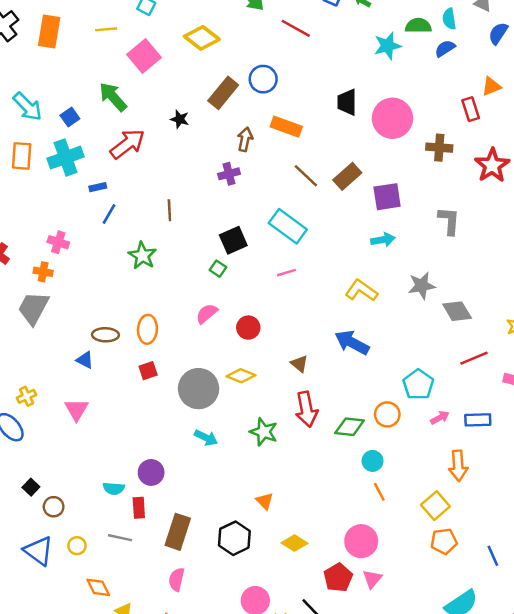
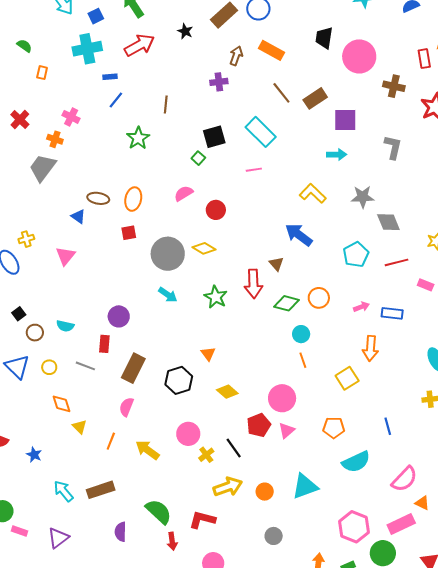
orange rectangle: (22, 156) -> (42, 73), moved, size x0.6
brown triangle: (299, 364) -> (276, 264), moved
cyan pentagon: (418, 385) -> (356, 255), moved
cyan semicircle: (114, 488) -> (65, 326), moved
orange pentagon: (444, 541) -> (334, 428), moved

